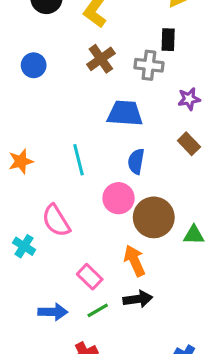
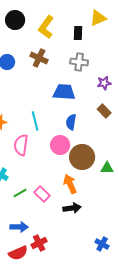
black rectangle: (168, 40) -> (78, 33), moved
brown cross: (101, 59) -> (39, 58), moved, turned -30
pink semicircle: (56, 221) -> (21, 145), moved, turned 40
green line: (98, 310) -> (20, 193), moved
blue arrow: (53, 312) -> (19, 227), moved

